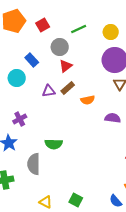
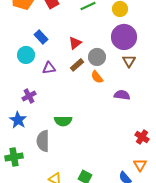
gray circle: (60, 47) -> (97, 57), moved
purple triangle: (49, 91) -> (49, 68), moved
orange semicircle: (88, 100) -> (97, 77), turned 64

